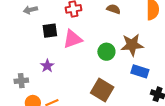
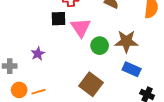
black square: (50, 31) -> (59, 19), moved
pink triangle: (73, 39) -> (81, 28), moved, turned -50

